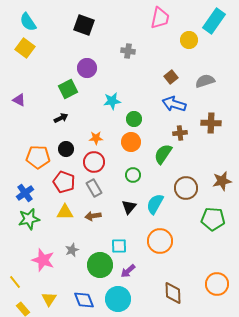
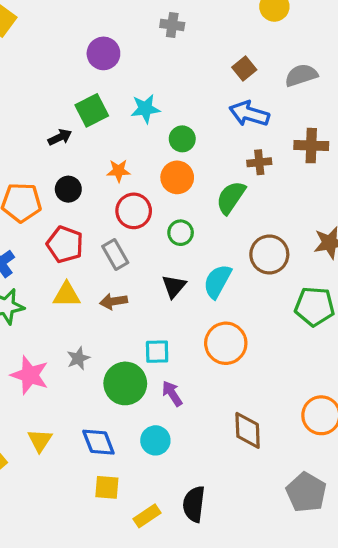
green square: (68, 89) -> (92, 110), moved
red circle: (94, 162) -> (134, 211), moved
purple arrow: (128, 271) -> (172, 394), turned 98
cyan circle: (118, 299) -> (155, 440), size x0.7

